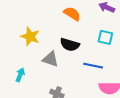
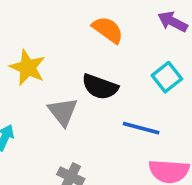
cyan square: (105, 37) -> (167, 77), turned 35
gray triangle: (51, 59) -> (63, 112), turned 30

